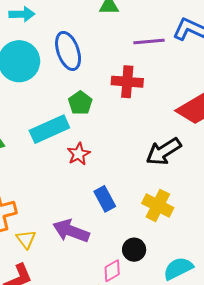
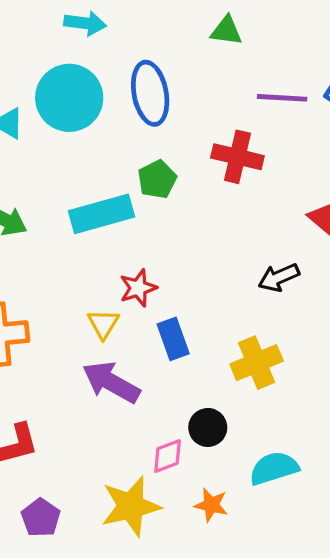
black arrow: (164, 151) -> (279, 277), size x0.7
red star: (79, 154) -> (138, 288), moved
yellow cross: (158, 205) -> (257, 363), turned 32
yellow triangle: (26, 239) -> (103, 324), moved

